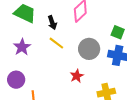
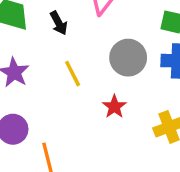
yellow line: (56, 43) -> (73, 74), moved, turned 35

